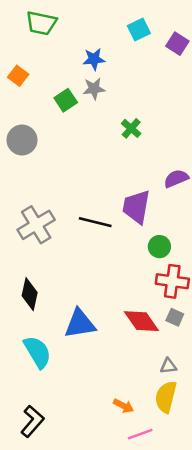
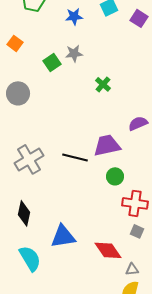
blue star: (94, 59) -> (74, 16), moved
purple trapezoid: (136, 207) -> (107, 145), turned 68
green circle: (159, 247) -> (115, 176), moved
red diamond: (141, 321) -> (108, 250), moved

